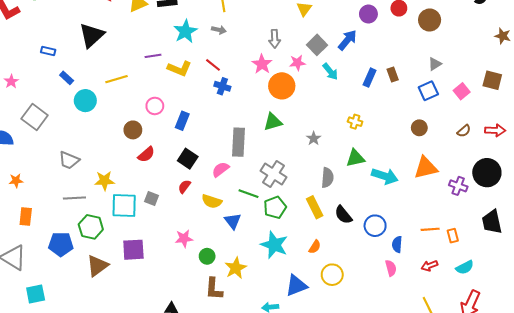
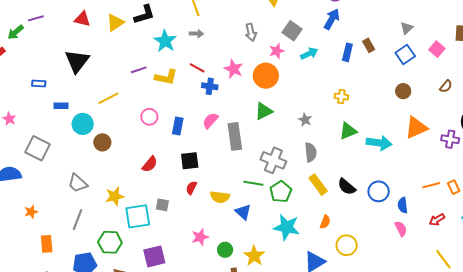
blue arrow: (347, 40) -> (332, 19), moved
pink star: (262, 64) -> (234, 69), moved
cyan arrow: (330, 72) -> (309, 54), turned -66
blue rectangle: (67, 78) -> (61, 106), turned -32
brown circle: (133, 130) -> (102, 142), moved
black square: (188, 159) -> (190, 161), turned -30
gray trapezoid: (69, 160) -> (78, 183), turned 30
pink semicircle: (221, 169) -> (210, 121), moved
gray semicircle: (327, 178) -> (311, 152), moved
gray line: (74, 198) -> (78, 220), moved, turned -55

